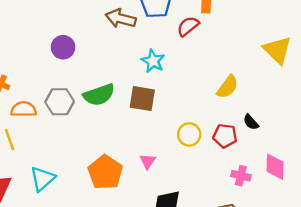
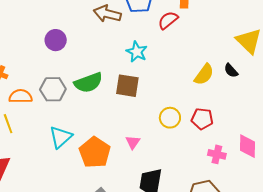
black semicircle: (251, 122) -> (231, 71), moved
cyan triangle: (42, 179) -> (61, 137), moved

